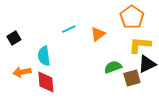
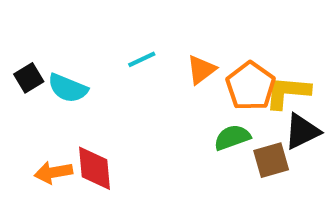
orange pentagon: (132, 17) -> (251, 86), moved
cyan semicircle: (44, 56) -> (68, 88), moved, turned -60
orange arrow: (22, 72) -> (53, 172), moved

